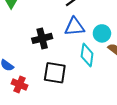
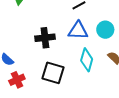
cyan circle: (102, 33) -> (105, 30), moved
red cross: (20, 84) -> (17, 80), turned 35

